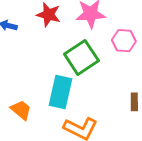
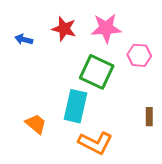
green square: (81, 57) -> (97, 72), turned -32

